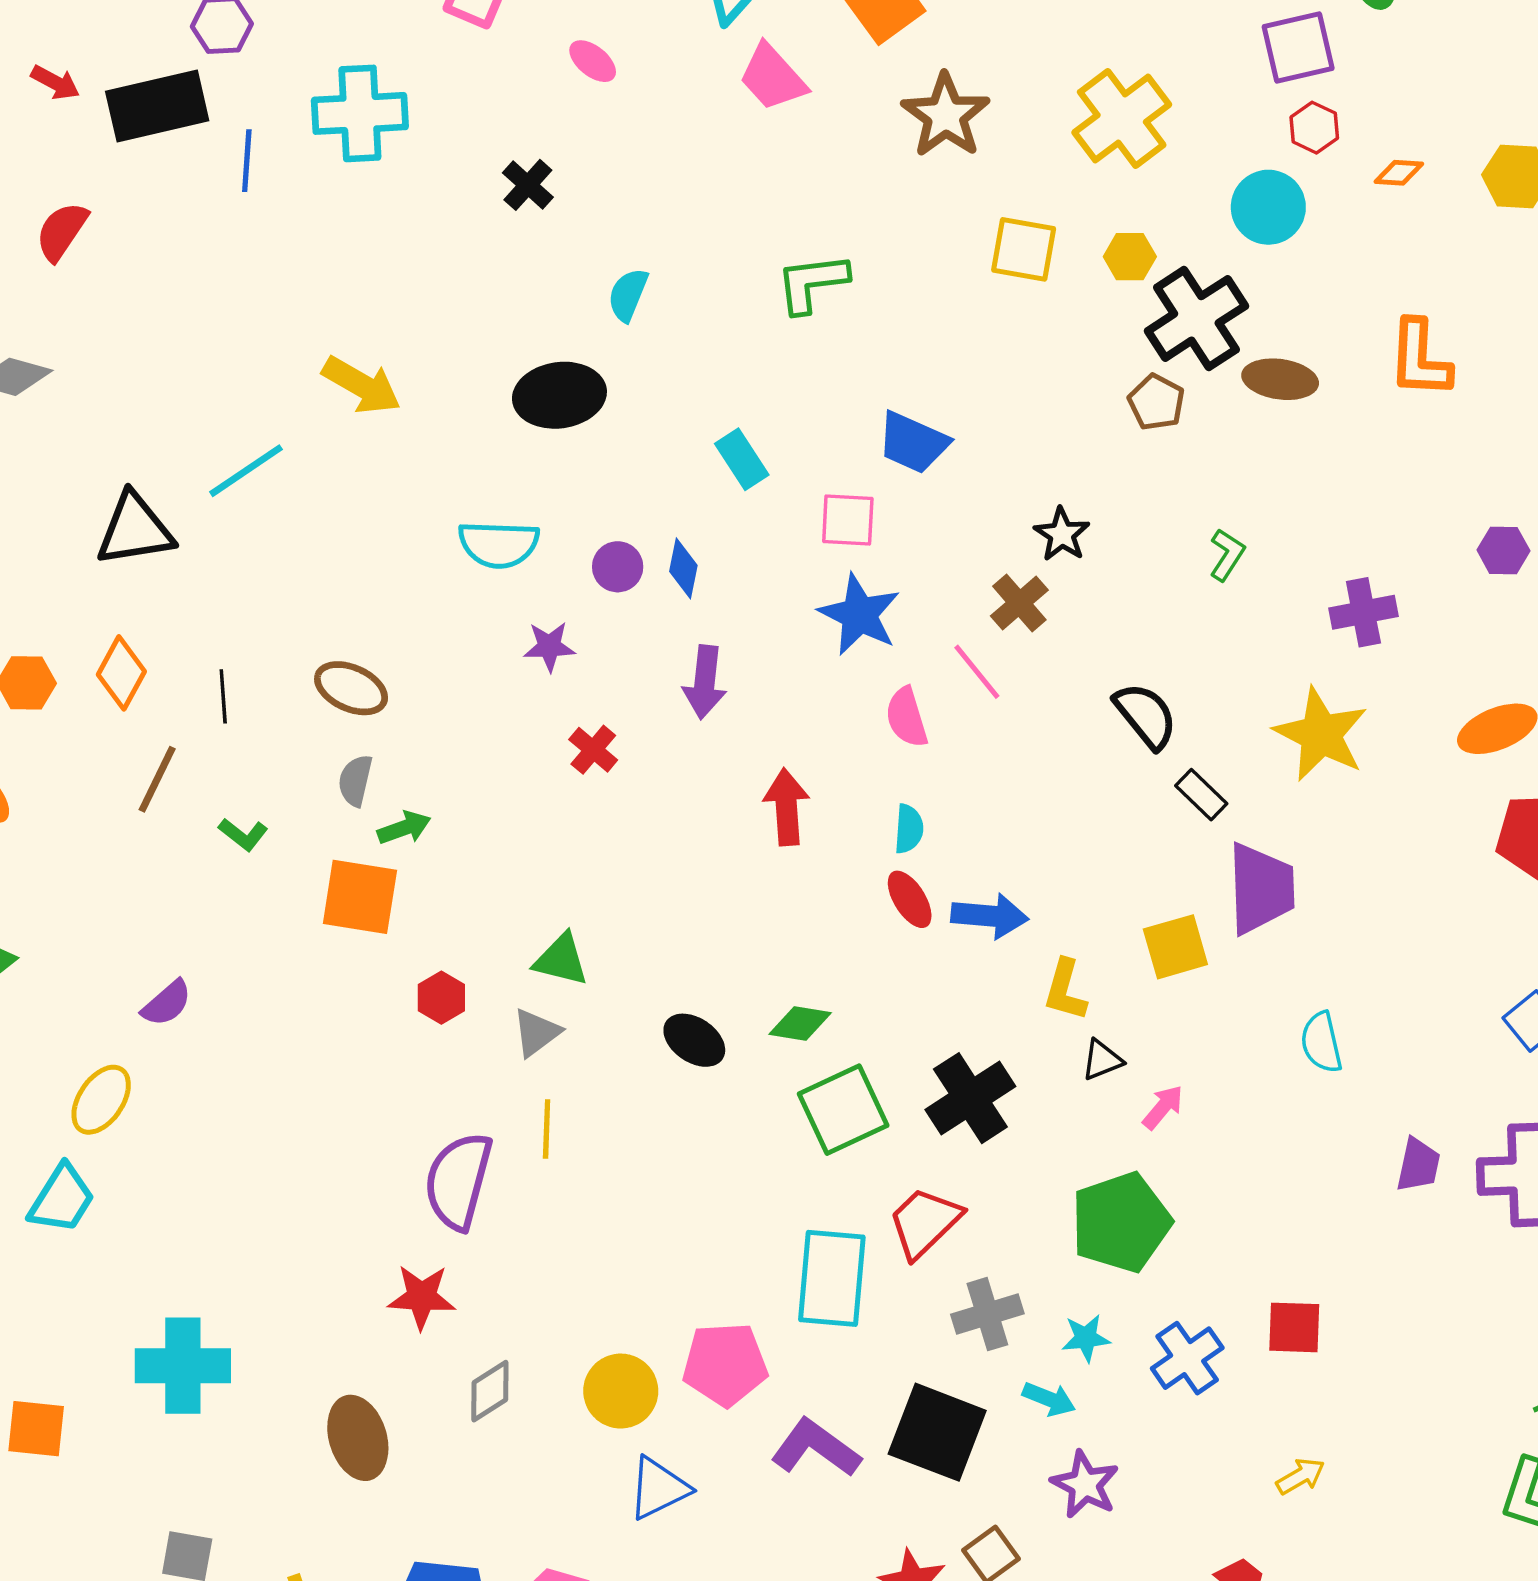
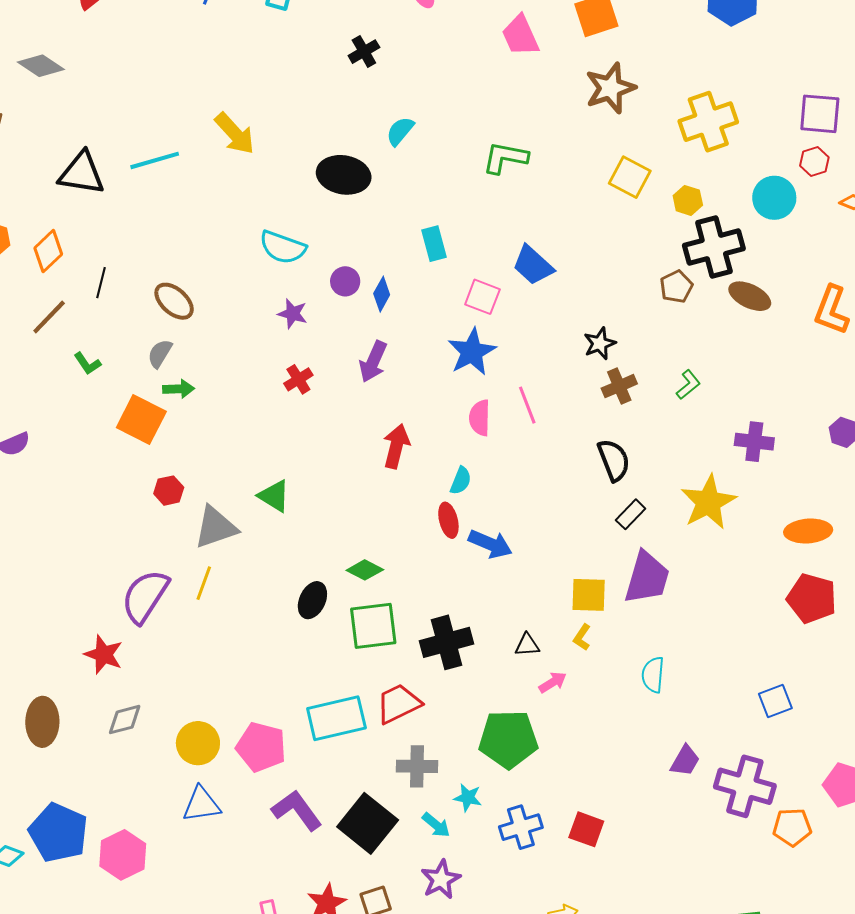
brown cross: (1019, 603) -> (619, 386), moved
black rectangle: (1201, 795) -> (631, 514), turned 72
green triangle: (561, 960) -> (274, 496), moved
yellow L-shape: (1065, 990) -> (582, 637), moved, size x0.7
gray triangle: (536, 1032) -> (216, 527), size x1.5
black ellipse: (694, 1040) -> (312, 600), moved, turned 63
cyan rectangle: (832, 1278) -> (336, 718), turned 54

